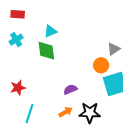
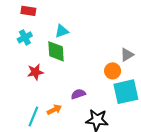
red star: (18, 88) -> (35, 72), moved
orange arrow: (66, 112) -> (54, 110), moved

